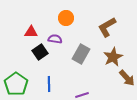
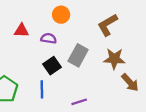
black square: (40, 52) -> (52, 66), moved
brown star: (113, 57) -> (114, 59), turned 30

